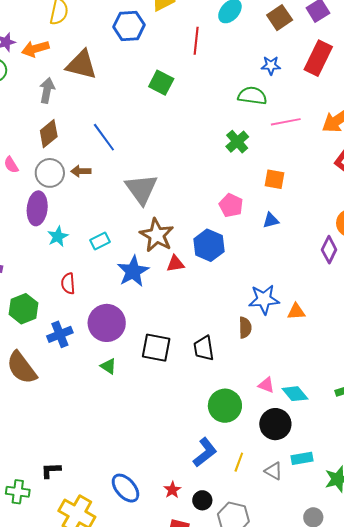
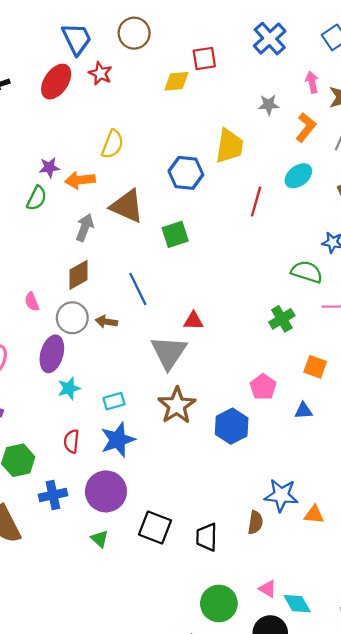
green square: (161, 83) -> (175, 234), moved, turned 35
red triangle: (175, 264) -> (194, 321), moved
blue star: (133, 271) -> (118, 440), moved

